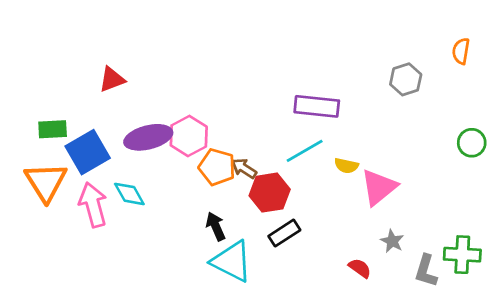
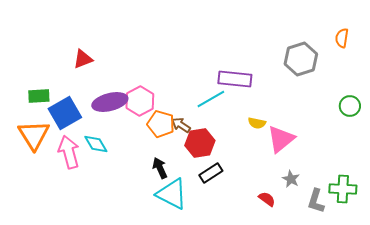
gray hexagon: (406, 79) -> (301, 59), size x1.4
cyan line: (305, 151) -> (211, 99), moved

